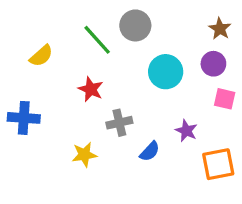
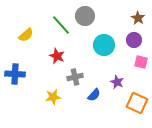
orange square: (218, 164) -> (137, 103), turned 35

